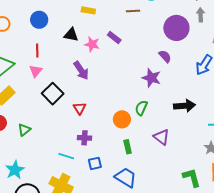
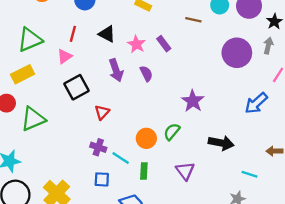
black triangle: (71, 35) -> (107, 34), moved
purple semicircle: (165, 56) -> (146, 74), moved
green triangle: (24, 130) -> (33, 119), size x1.6
cyan line: (66, 156) -> (121, 158), moved

